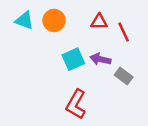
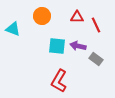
cyan triangle: (24, 20) -> (13, 29), moved
cyan square: (73, 59) -> (57, 46), turned 30

